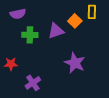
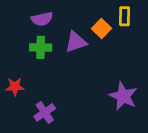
purple semicircle: (18, 14) -> (42, 19), moved
purple star: (75, 63) -> (123, 96), moved

